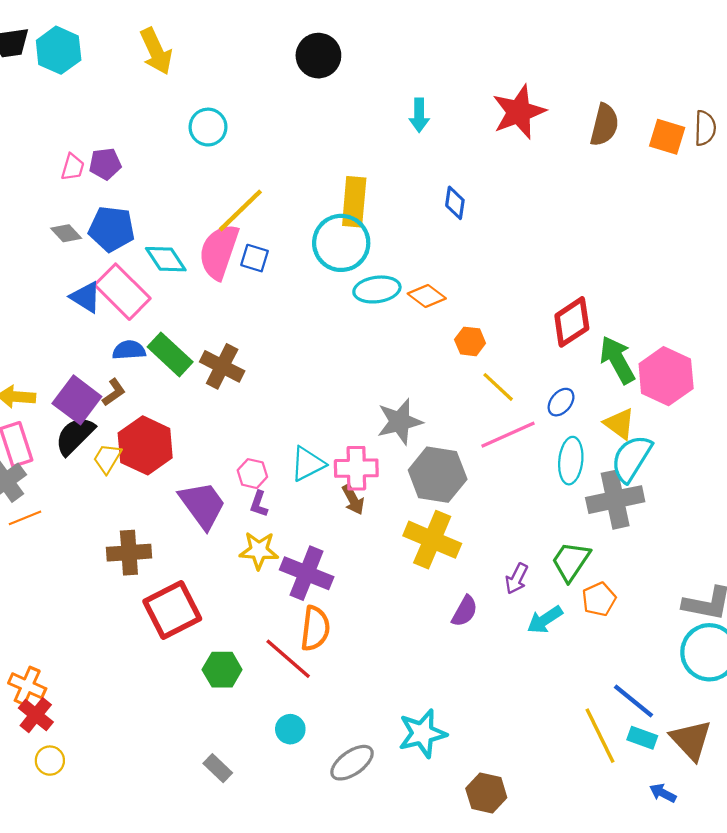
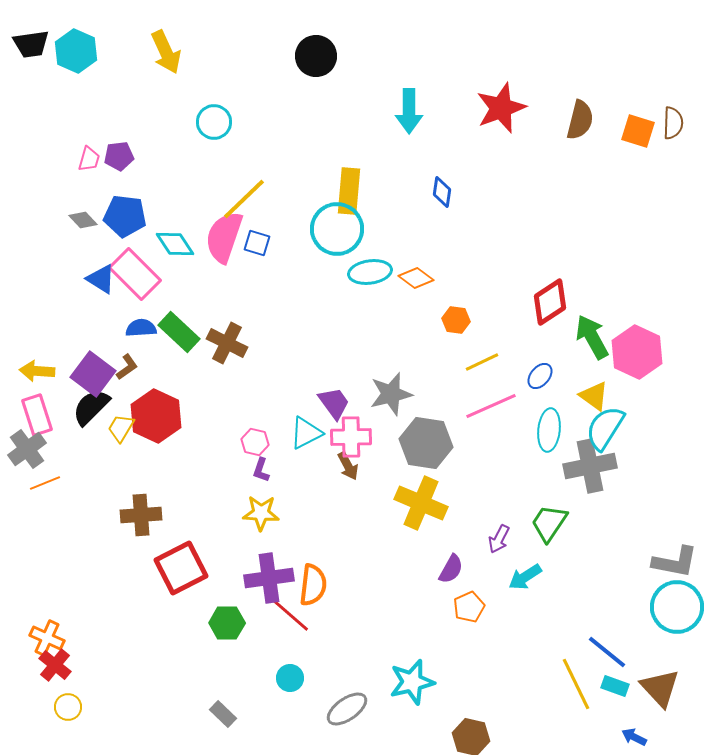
cyan arrow: (419, 115) -> (409, 111), size x1.4
yellow line: (498, 387) -> (482, 362), turned -68
purple trapezoid: (203, 505) -> (334, 403), moved, size x0.7
purple cross: (307, 573) -> (269, 578), moved, turned -30
orange pentagon: (599, 599) -> (469, 607), moved

